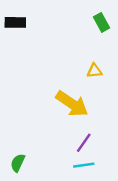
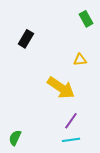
black rectangle: (15, 22) -> (26, 39), moved, turned -60

